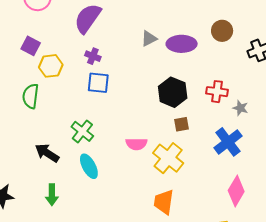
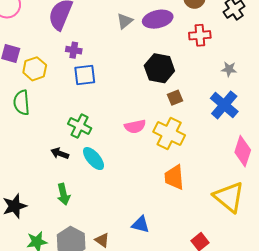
red cross: (217, 92) -> (200, 35), moved
black arrow: (47, 153) -> (60, 153), moved, size x0.7

